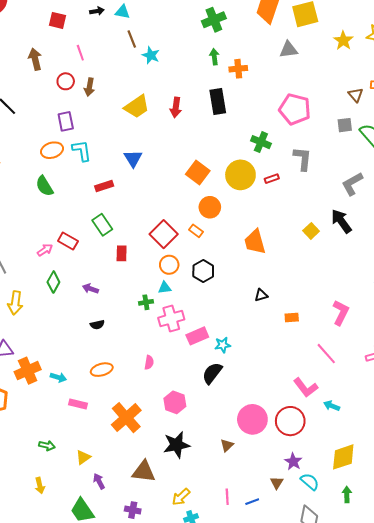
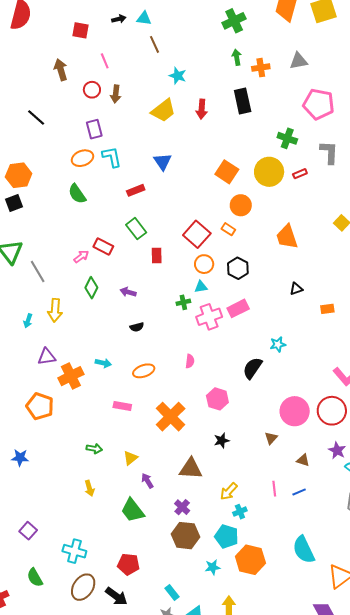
gray triangle: (288, 50) -> (299, 61), moved
cyan star: (151, 55) -> (178, 76), moved
pink rectangle: (197, 336) -> (238, 308), moved
cyan star: (223, 345) -> (278, 344), moved
cyan arrow: (58, 377) -> (103, 363), moved
black star: (177, 445) -> (222, 440), size x0.6
brown triangle: (277, 483) -> (303, 460), moved, turned -40
purple cross: (133, 510) -> (182, 507), turned 35

